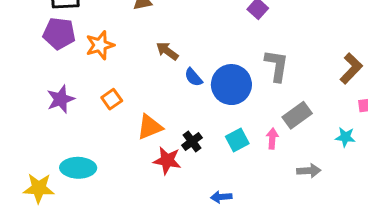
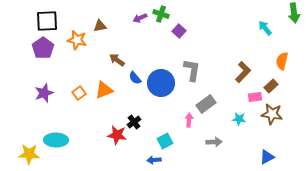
purple pentagon: (59, 33) -> (43, 48), turned 30
orange star: (100, 45) -> (77, 40), moved, turned 30
orange triangle: (150, 127) -> (104, 90), moved
cyan square: (237, 140) -> (165, 141), moved

